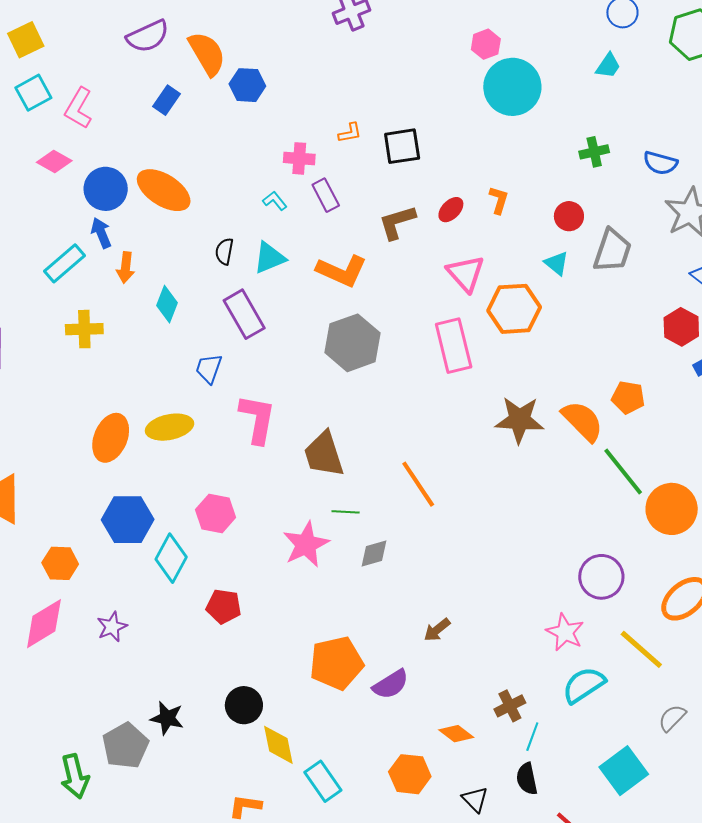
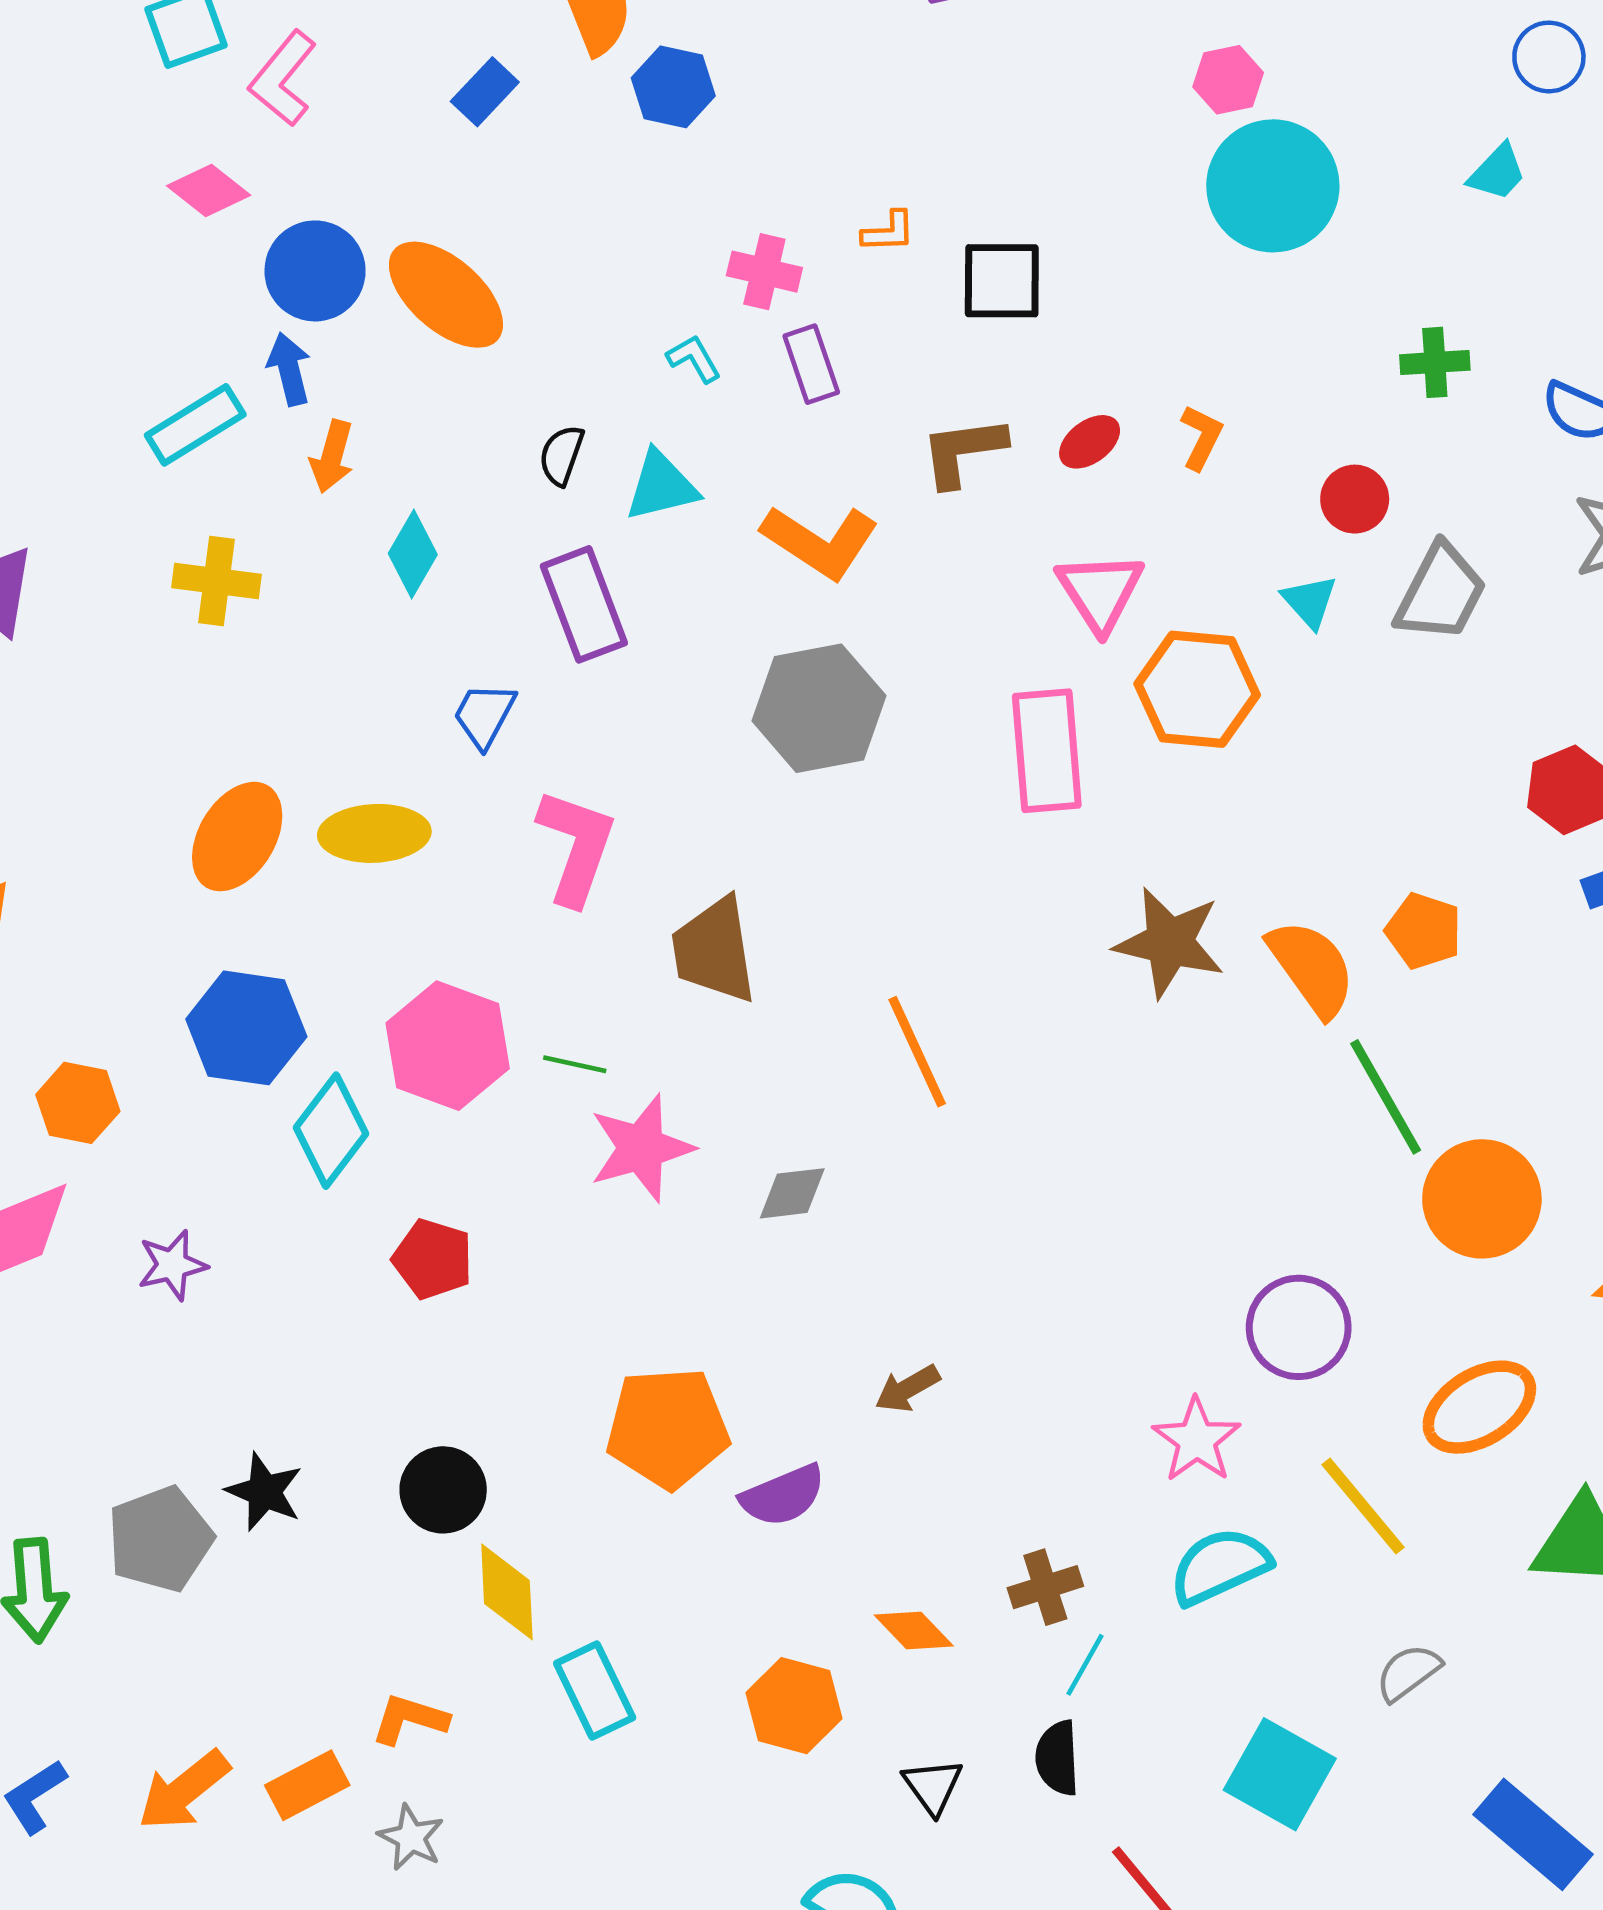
green line: (346, 512) -> (575, 1064), moved
pink hexagon: (216, 514) -> (448, 1046), size x1.4
cyan square: (624, 771) -> (1280, 1774), turned -33

